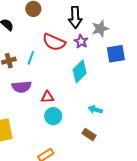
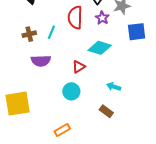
red semicircle: (54, 42) -> (75, 17), turned 65
cyan diamond: (80, 71) -> (100, 48), turned 60
red triangle: (47, 97) -> (79, 67), moved, turned -32

